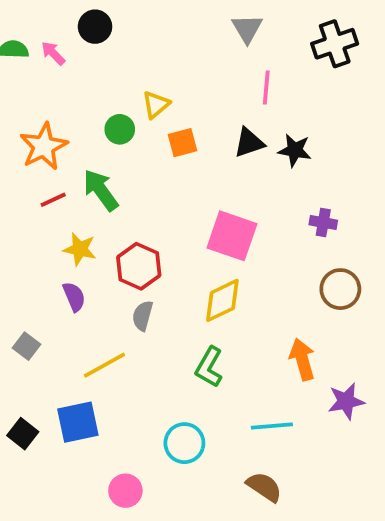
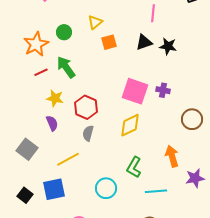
green circle: (120, 129) -> (64, 32), moved
purple cross: (323, 223) -> (163, 90), moved
gray square: (27, 346) -> (27, 149), size x1.5
green L-shape: (209, 367) -> (134, 167), moved
cyan circle: (184, 443) -> (106, 188), moved

